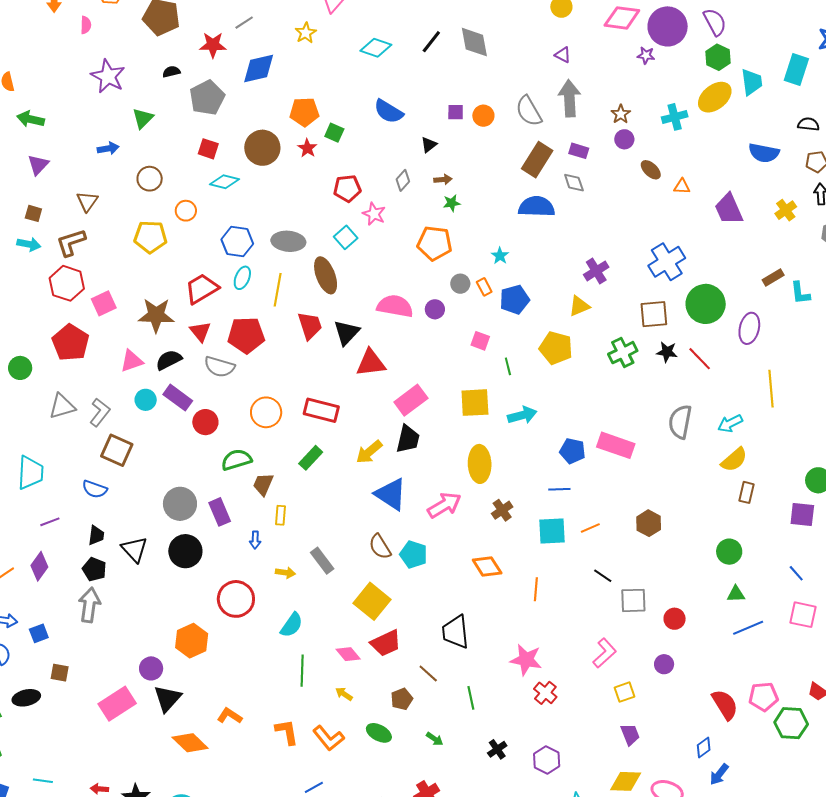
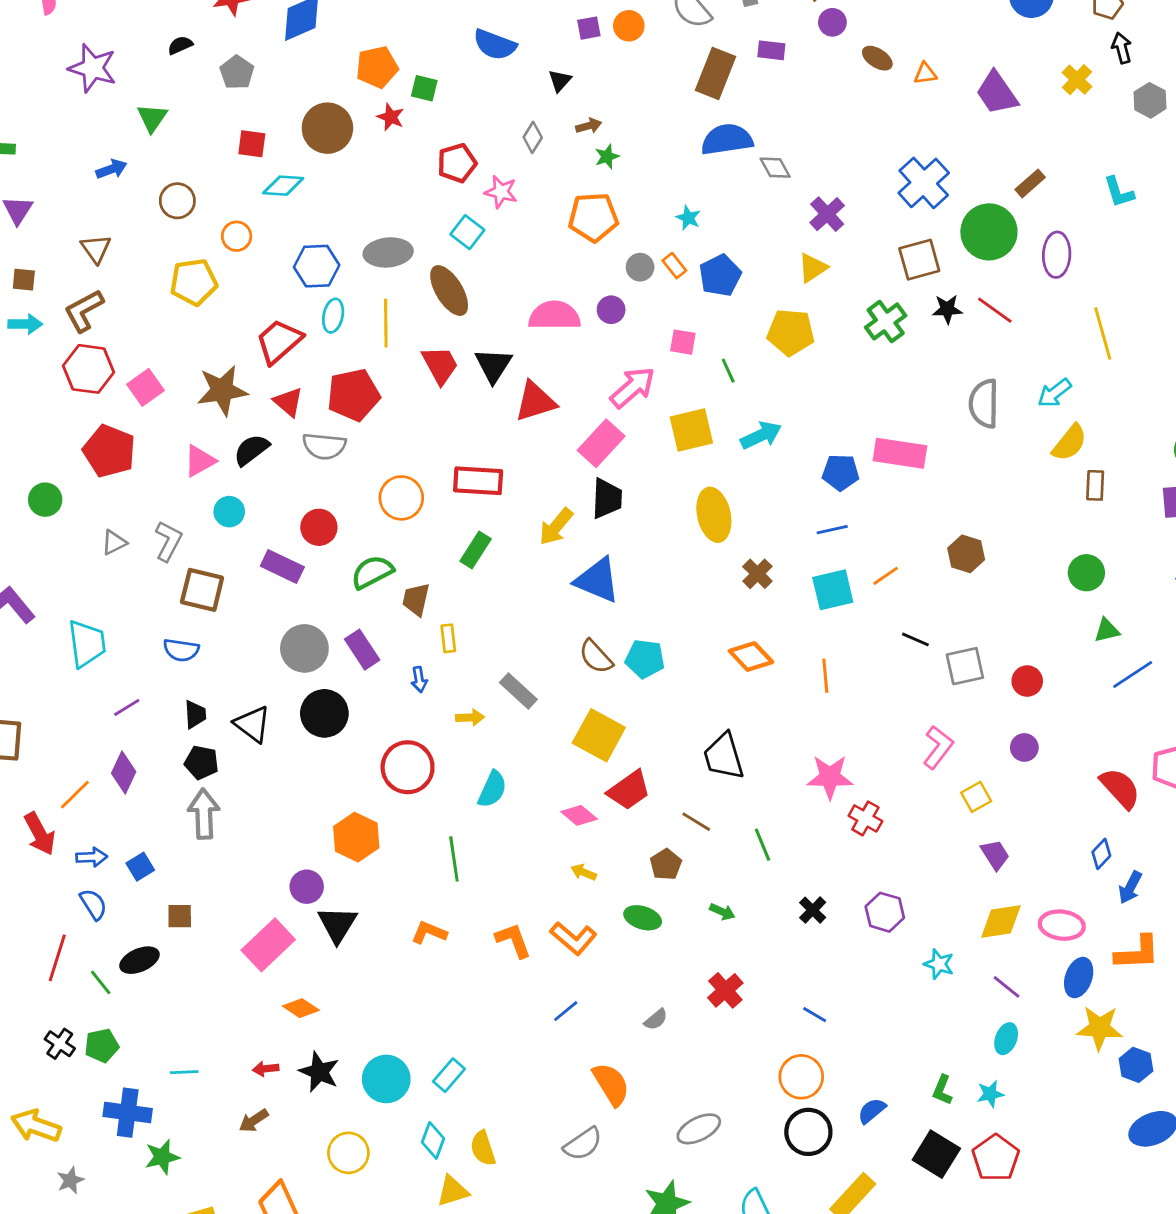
gray pentagon: (207, 98) -> (237, 72), size x0.7
gray diamond: (574, 183) -> (775, 168), moved
brown rectangle: (773, 278) -> (1030, 183), moved
purple rectangle: (178, 398) -> (282, 567), moved
gray triangle: (62, 406) -> (114, 542), size x0.7
pink arrow: (444, 505) -> (633, 387), moved
green line: (302, 671) -> (454, 859), moved
orange diamond: (190, 743) -> (301, 1008), moved, size x0.7

